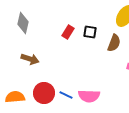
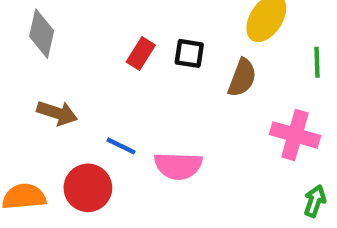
blue line: (66, 95) -> (121, 146), moved
pink semicircle: (89, 96) -> (178, 166), moved

